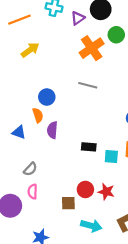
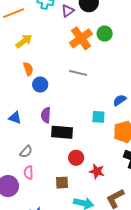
green circle: (116, 35) -> (105, 34), moved
orange semicircle: (38, 115) -> (28, 69), moved
black rectangle: (89, 147) -> (62, 132), moved, size x1.5
cyan square: (111, 157) -> (98, 117), moved
red circle: (85, 189) -> (76, 158), moved

